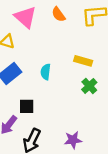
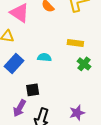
cyan semicircle: (46, 72) -> (44, 57), turned 96

